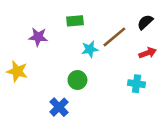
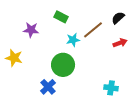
green rectangle: (75, 21) -> (61, 17), turned 32
green circle: (77, 80) -> (63, 65), size x1.5
cyan cross: (137, 84) -> (111, 88), moved

